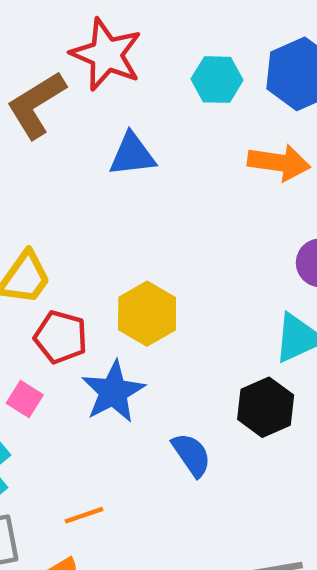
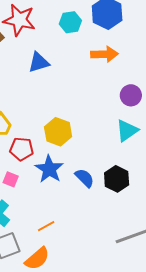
black hexagon: (266, 407) -> (117, 179), moved
blue semicircle: (191, 455) -> (85, 178), moved

